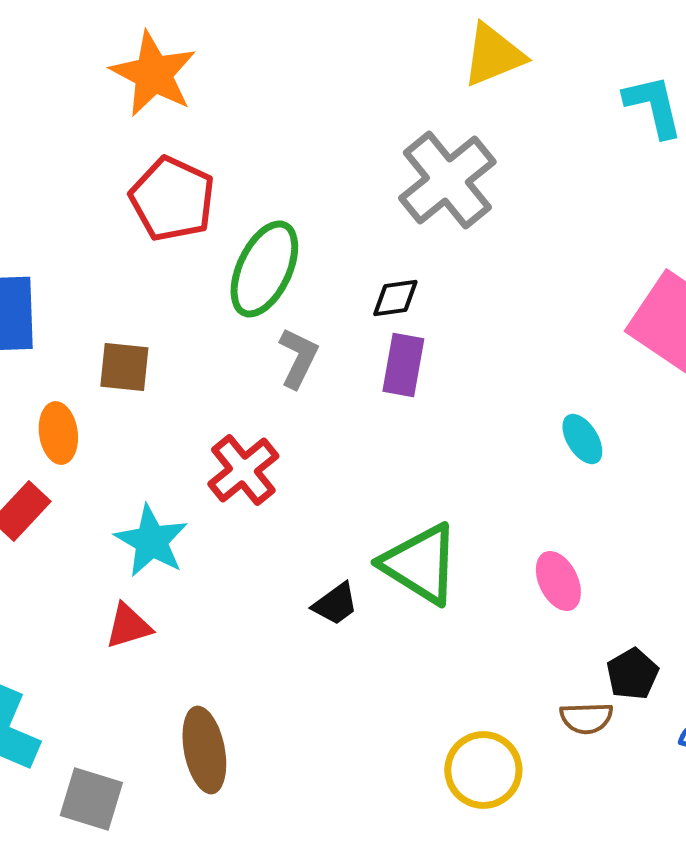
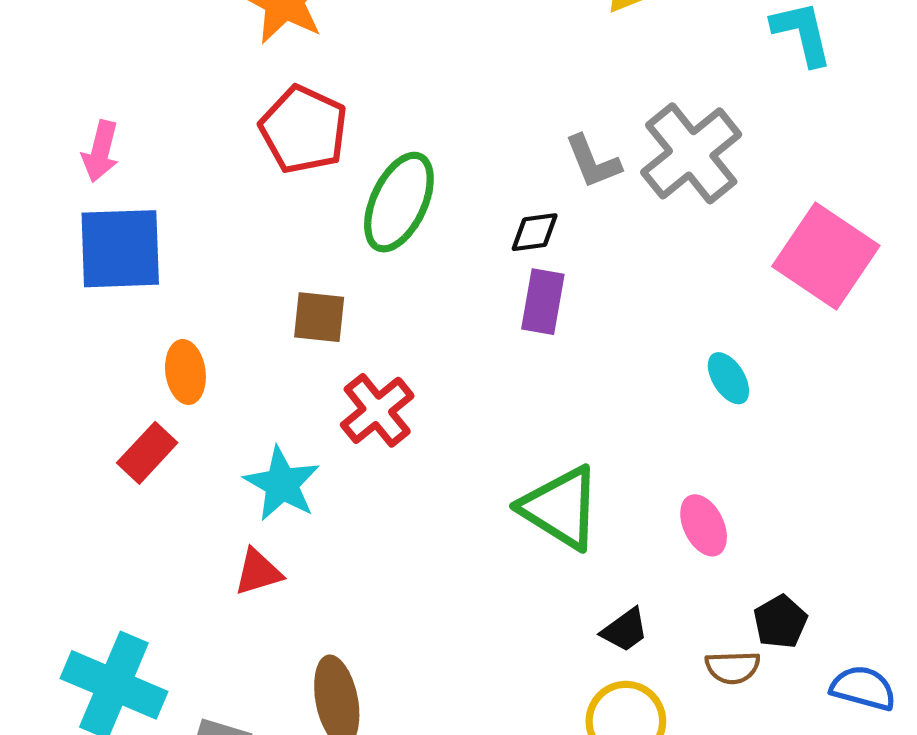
gray cross: (447, 180) -> (691, 153), moved
gray L-shape: (298, 358) -> (593, 162), moved, turned 132
brown square: (124, 367) -> (319, 317), moved
black trapezoid: (335, 604) -> (625, 630), moved

